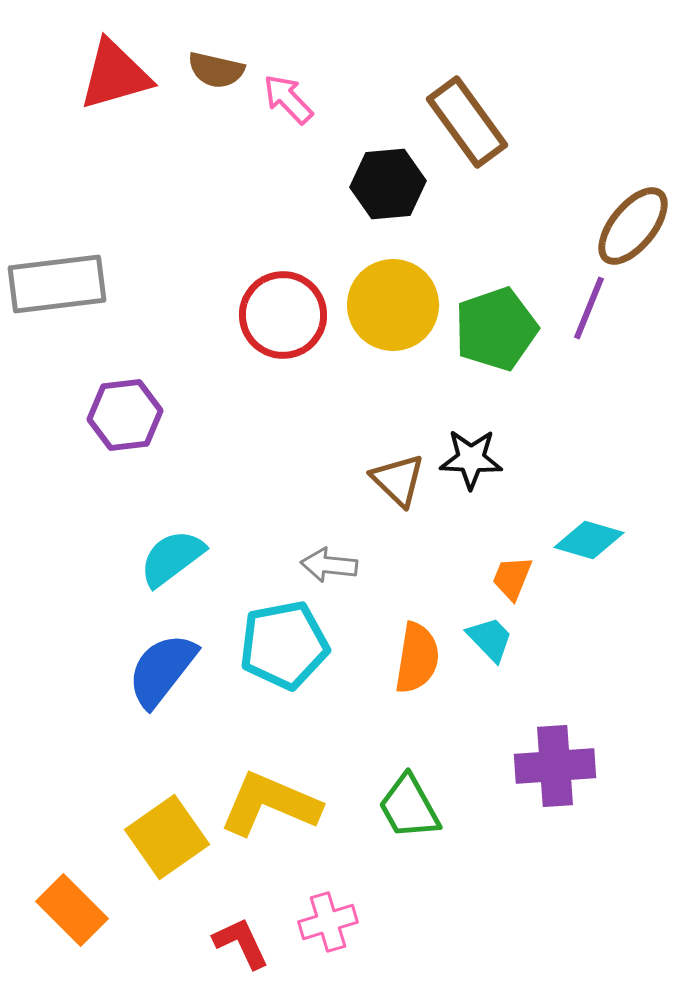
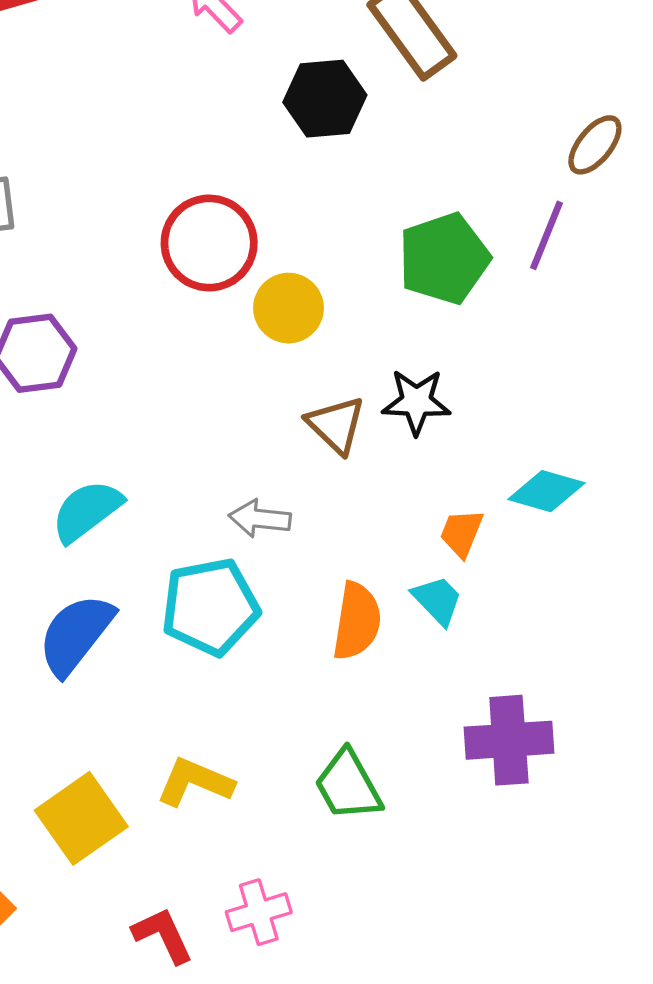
brown ellipse: (633, 226) -> (595, 145), size x0.7
yellow circle: (393, 305) -> (289, 308), moved, size x0.7
yellow L-shape: (270, 804) -> (195, 782), size x0.7

